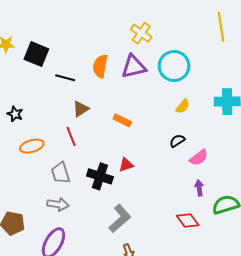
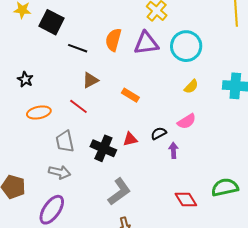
red line: (71, 136) -> (78, 106), turned -36
black semicircle: (177, 141) -> (159, 133), moved
pink semicircle: (199, 158) -> (187, 121), moved
purple arrow: (199, 188) -> (173, 150), moved

